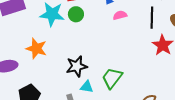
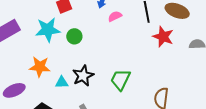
green circle: (76, 14) -> (74, 36), moved
cyan triangle: (87, 87) -> (62, 82), moved

